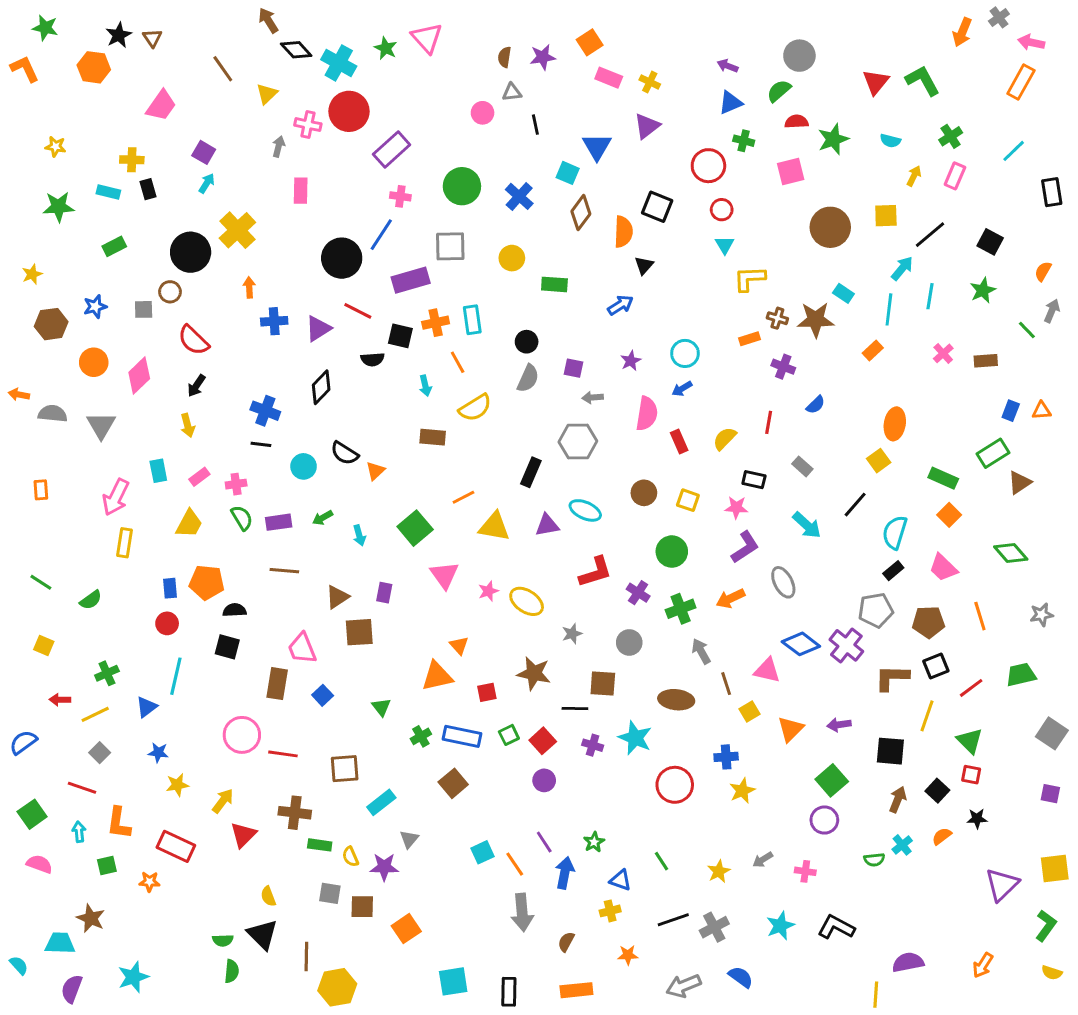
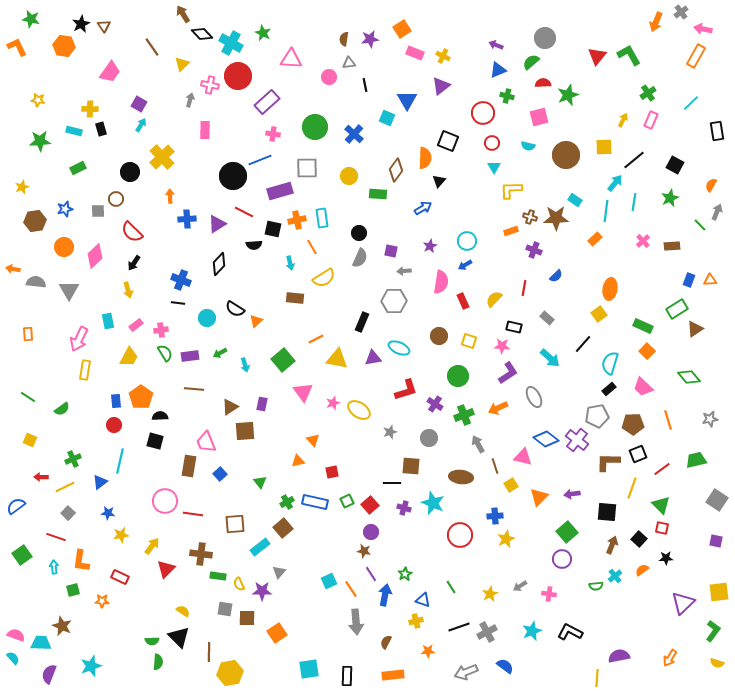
pink triangle: (427, 38) -> (291, 59), moved, turned -45
cyan semicircle: (890, 141) -> (528, 146), moved
brown diamond: (581, 213) -> (396, 170), moved
blue line: (381, 235) -> (260, 160), turned 35
black circle: (191, 252) -> (130, 172), size x0.7
orange pentagon: (207, 582) -> (141, 397), turned 30
brown star: (534, 673) -> (364, 551), moved, size x0.6
orange triangle: (437, 676) -> (298, 461), size x0.6
brown square: (453, 783) -> (283, 528), moved
red rectangle: (176, 846) -> (120, 577), size x0.7
pink semicircle: (39, 864) -> (16, 635), moved
yellow semicircle: (268, 896) -> (183, 611), turned 144

